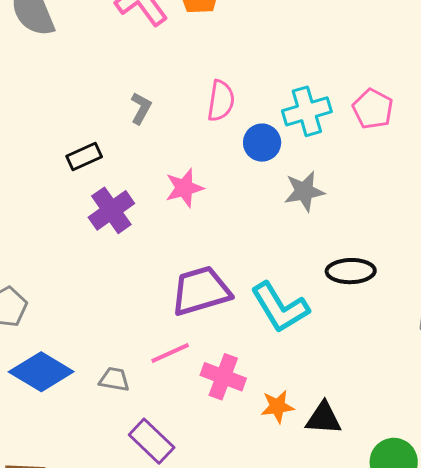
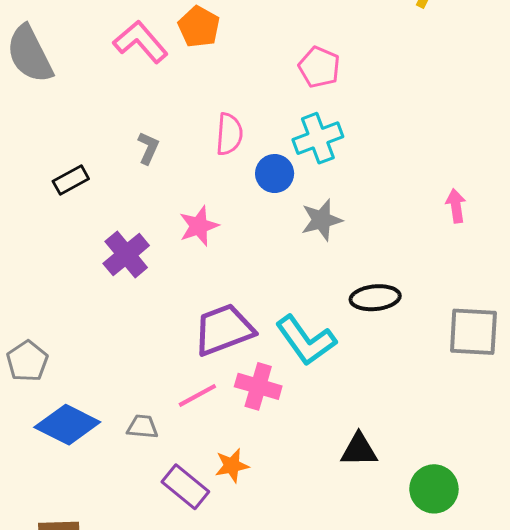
pink pentagon: (373, 109) -> (319, 67), moved
black rectangle: (84, 156) -> (71, 180), moved
pink cross: (223, 377) -> (258, 386), moved
orange star: (277, 406) -> (232, 466), moved

